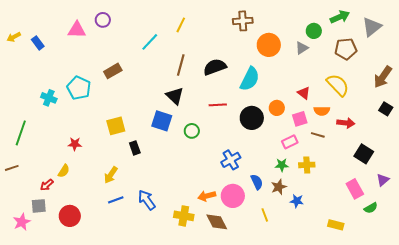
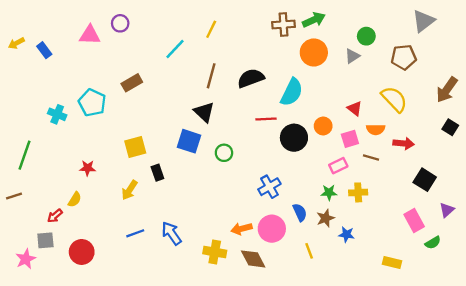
green arrow: (340, 17) -> (314, 20), moved
gray triangle: (372, 27) -> (423, 21), moved
red line: (218, 105) -> (266, 119), moved
yellow arrow: (111, 175) -> (129, 190), moved

